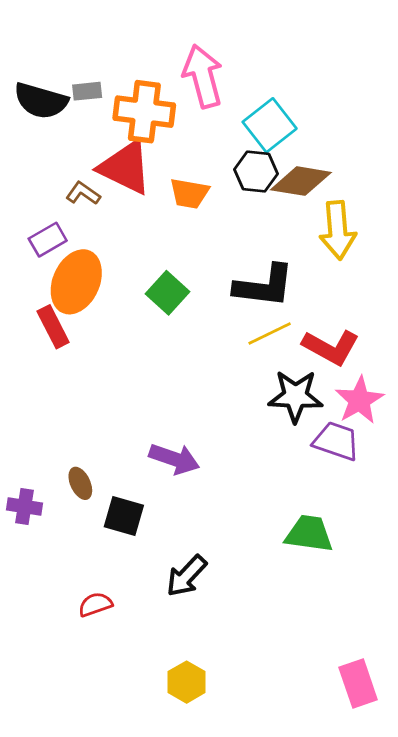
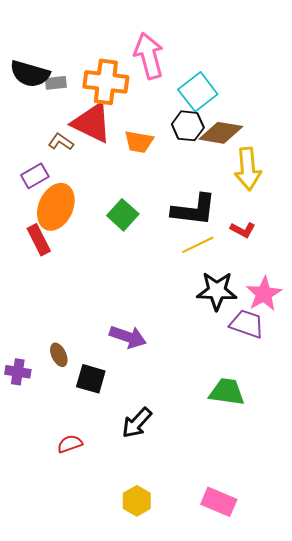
gray rectangle: (87, 91) -> (56, 83), moved
red L-shape: (331, 347) -> (243, 230), moved, size x0.6
pink rectangle: (358, 683) -> (219, 502), moved, turned -48

